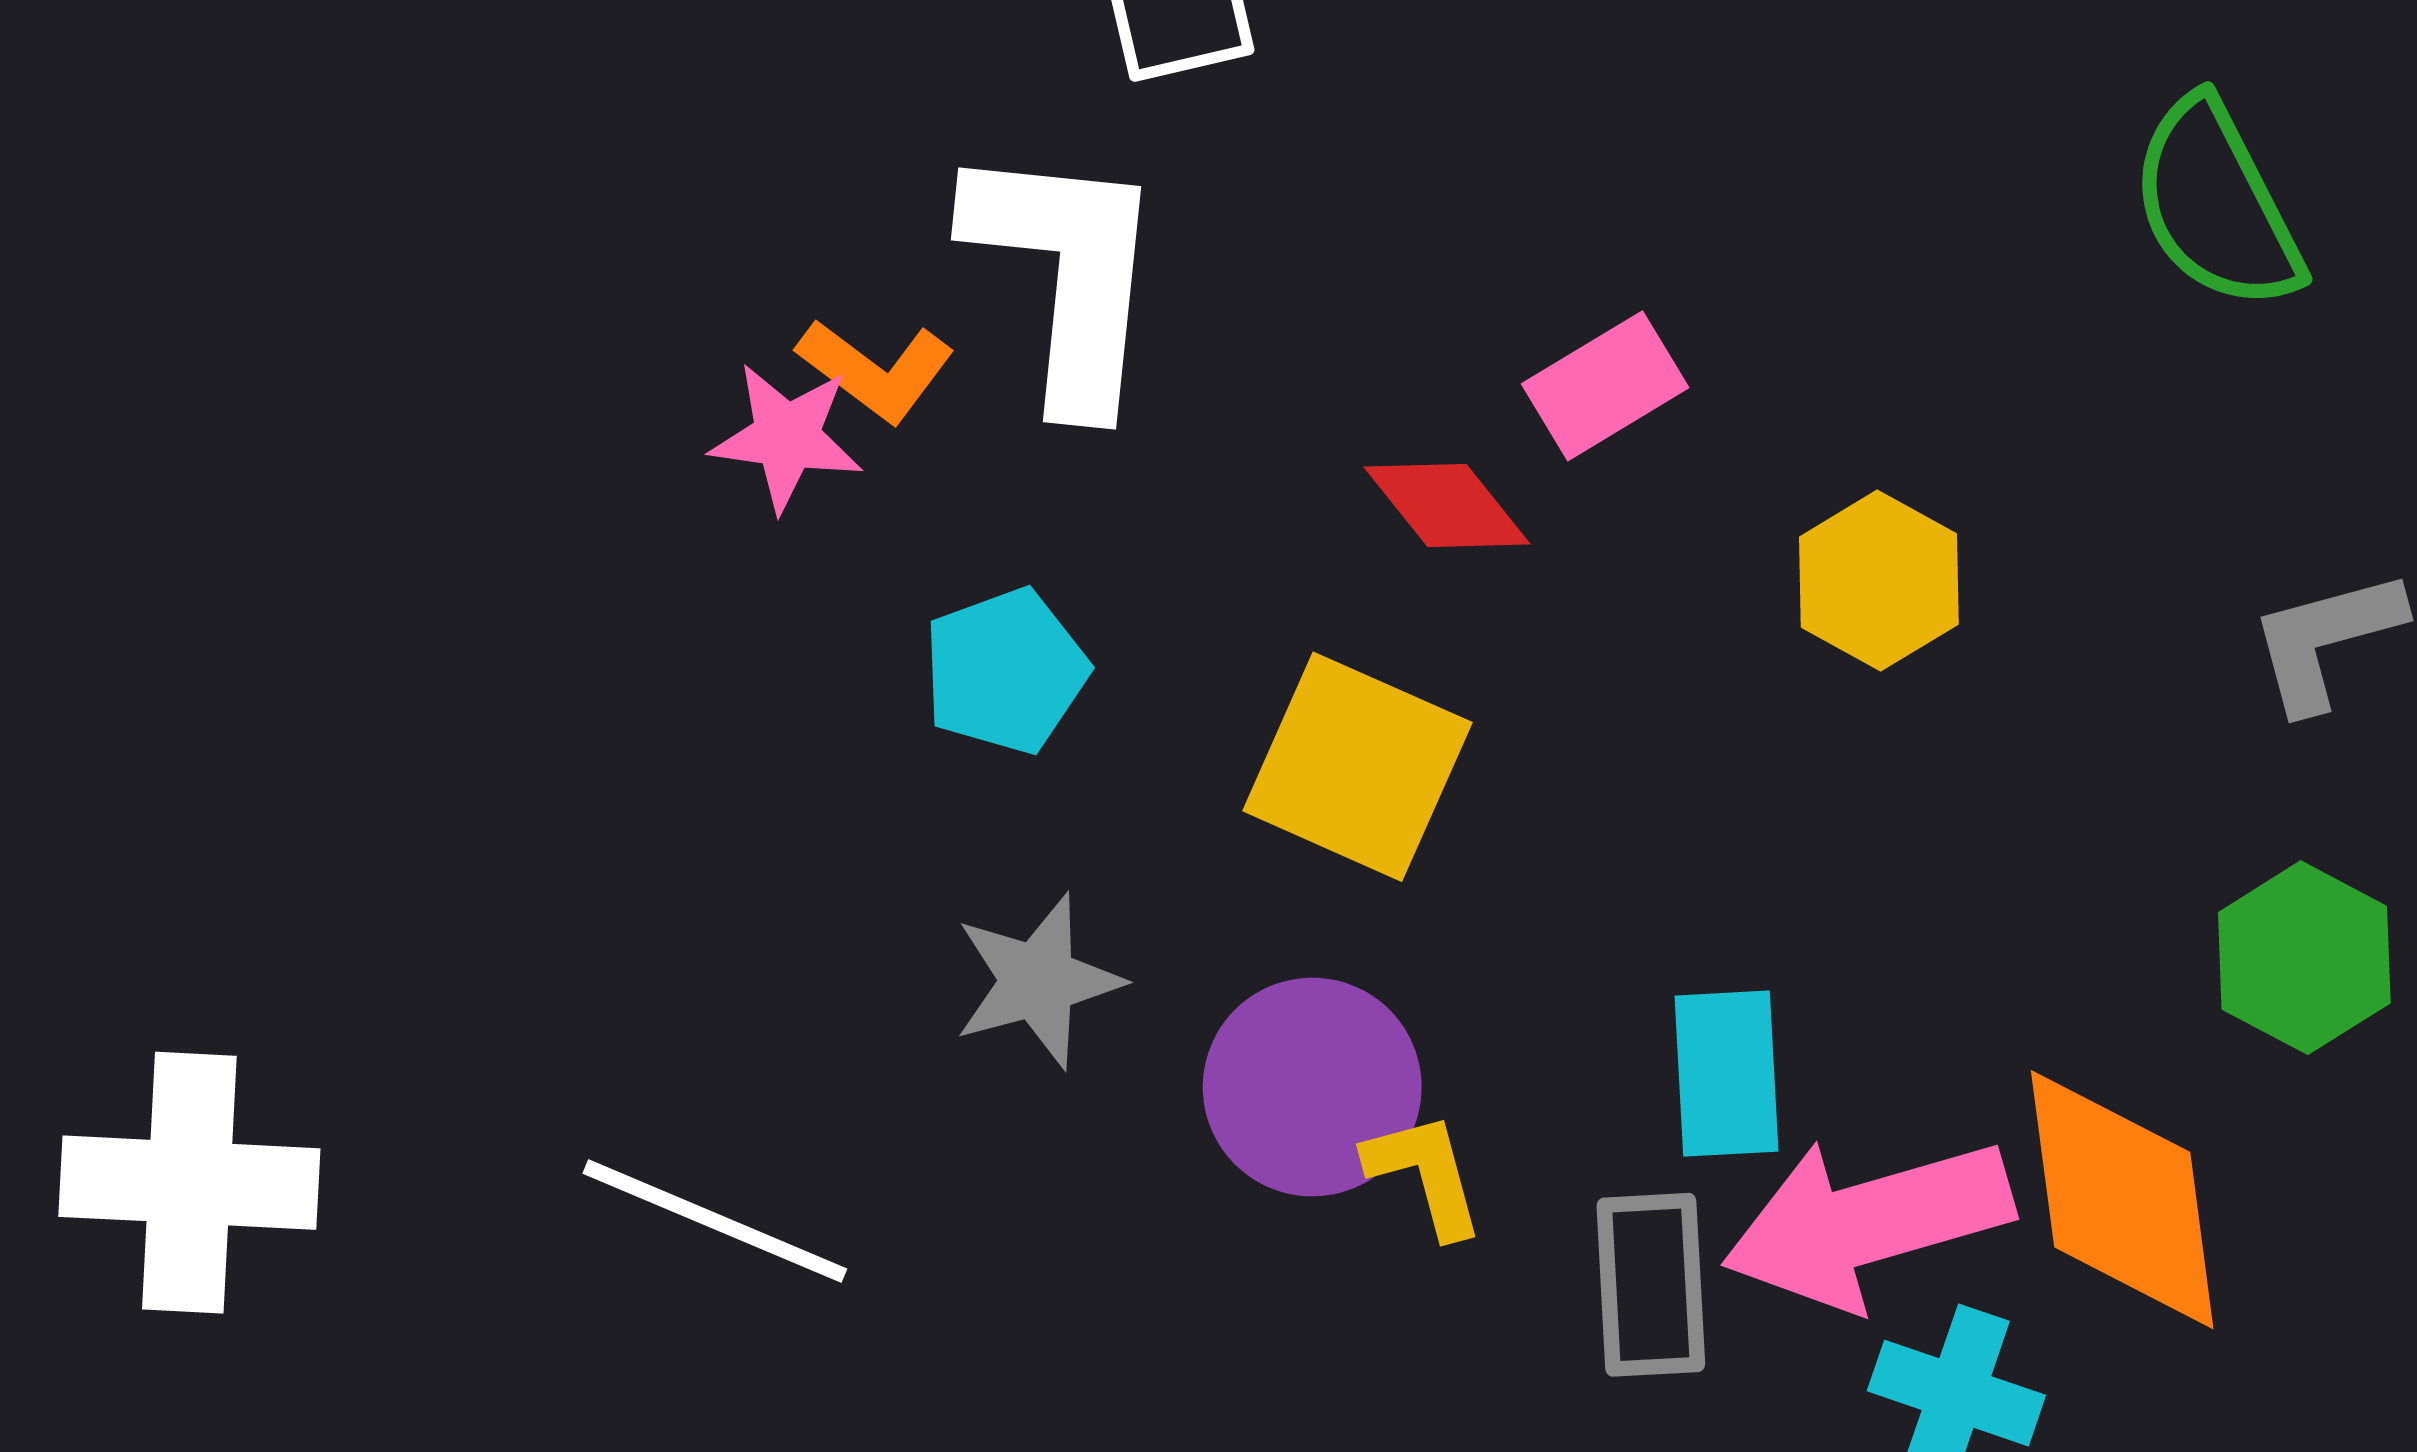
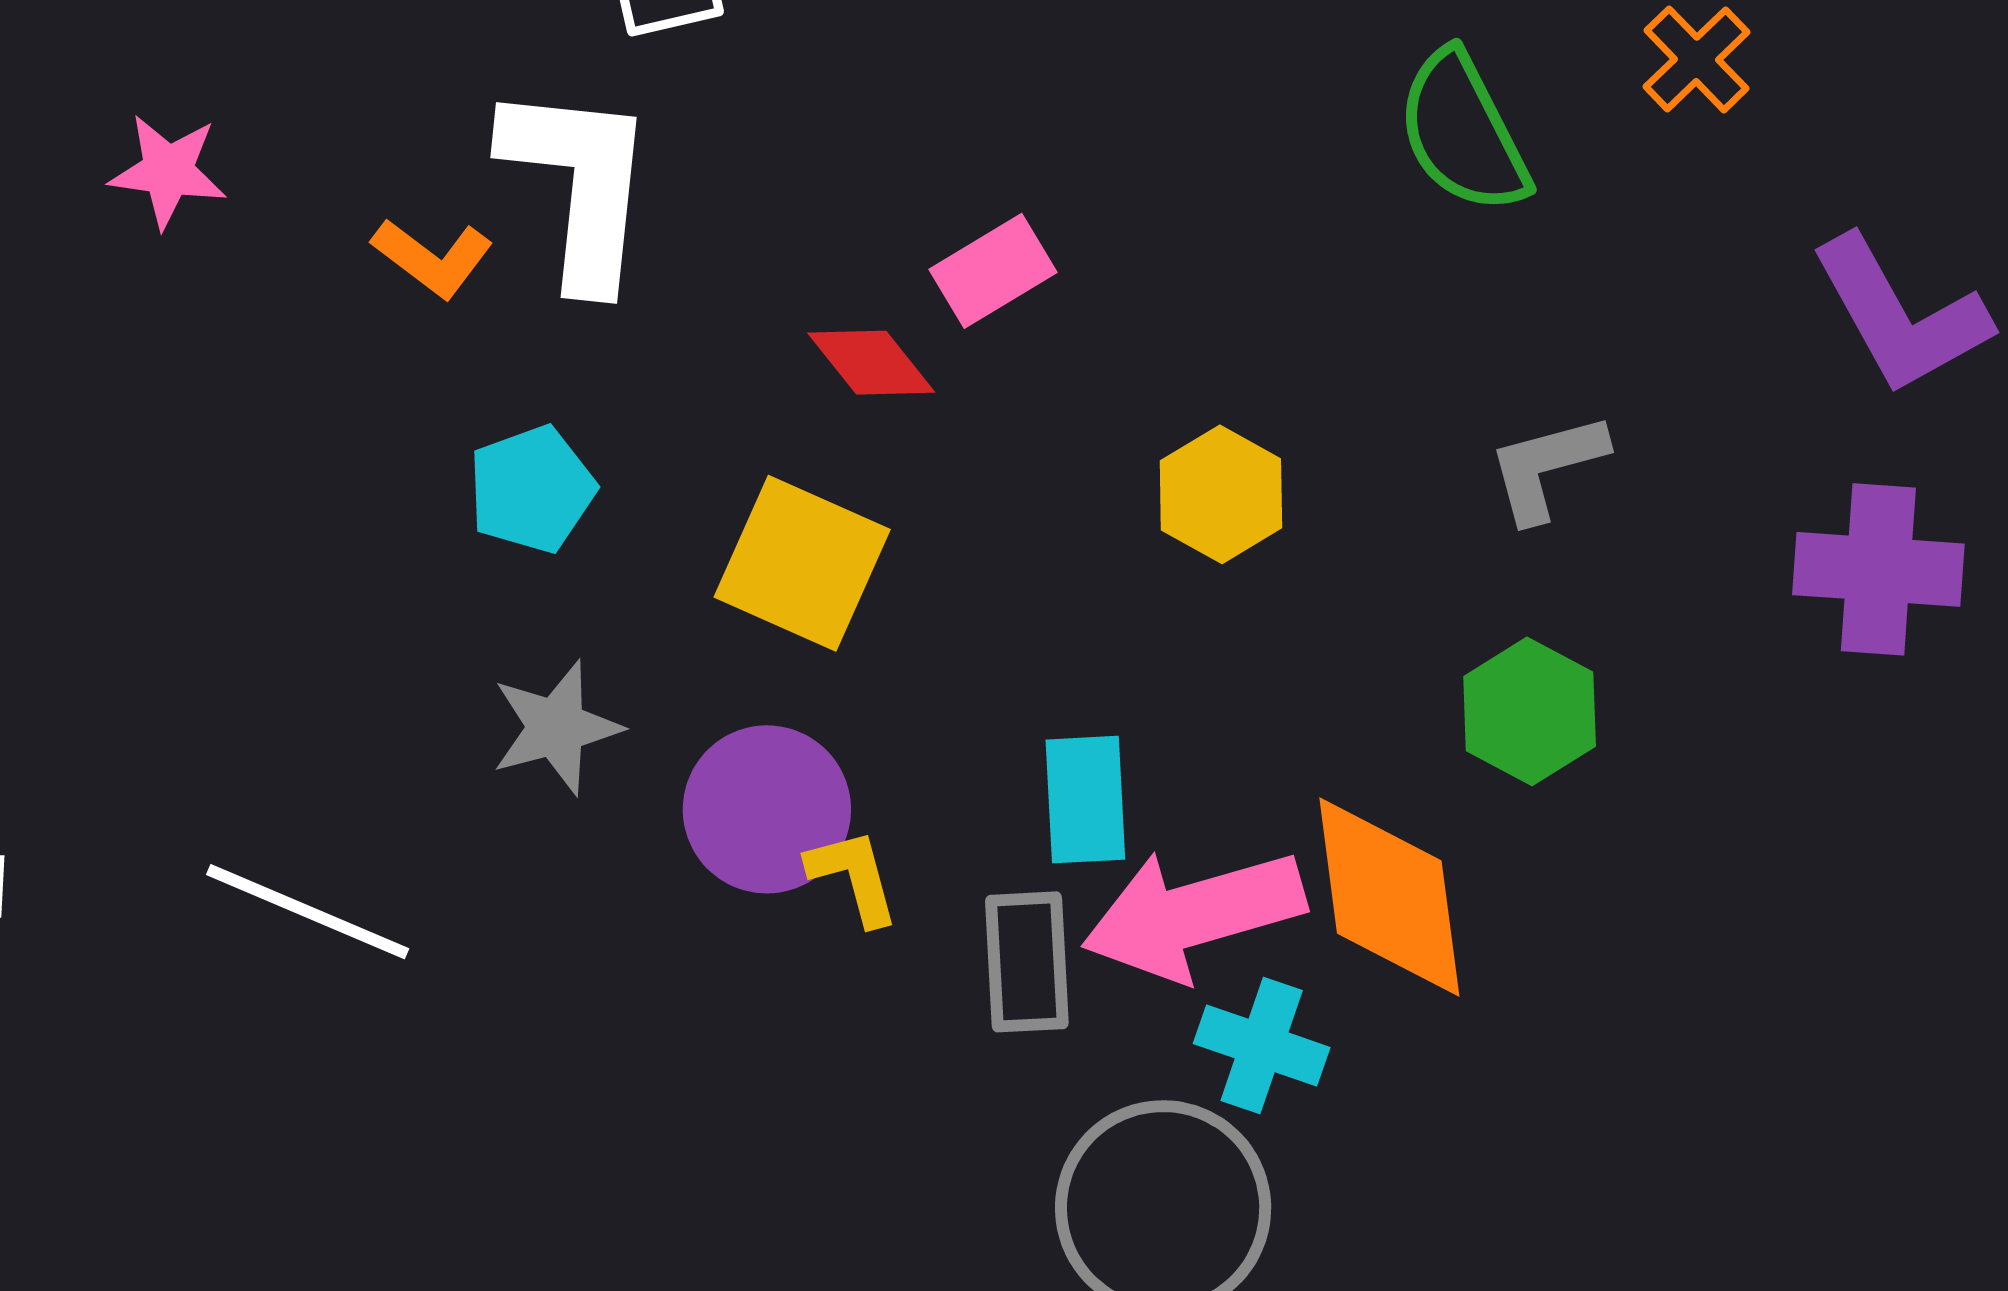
pink star: (787, 437) -> (168, 171), moved
yellow hexagon: (1879, 581) -> (1221, 494), moved

